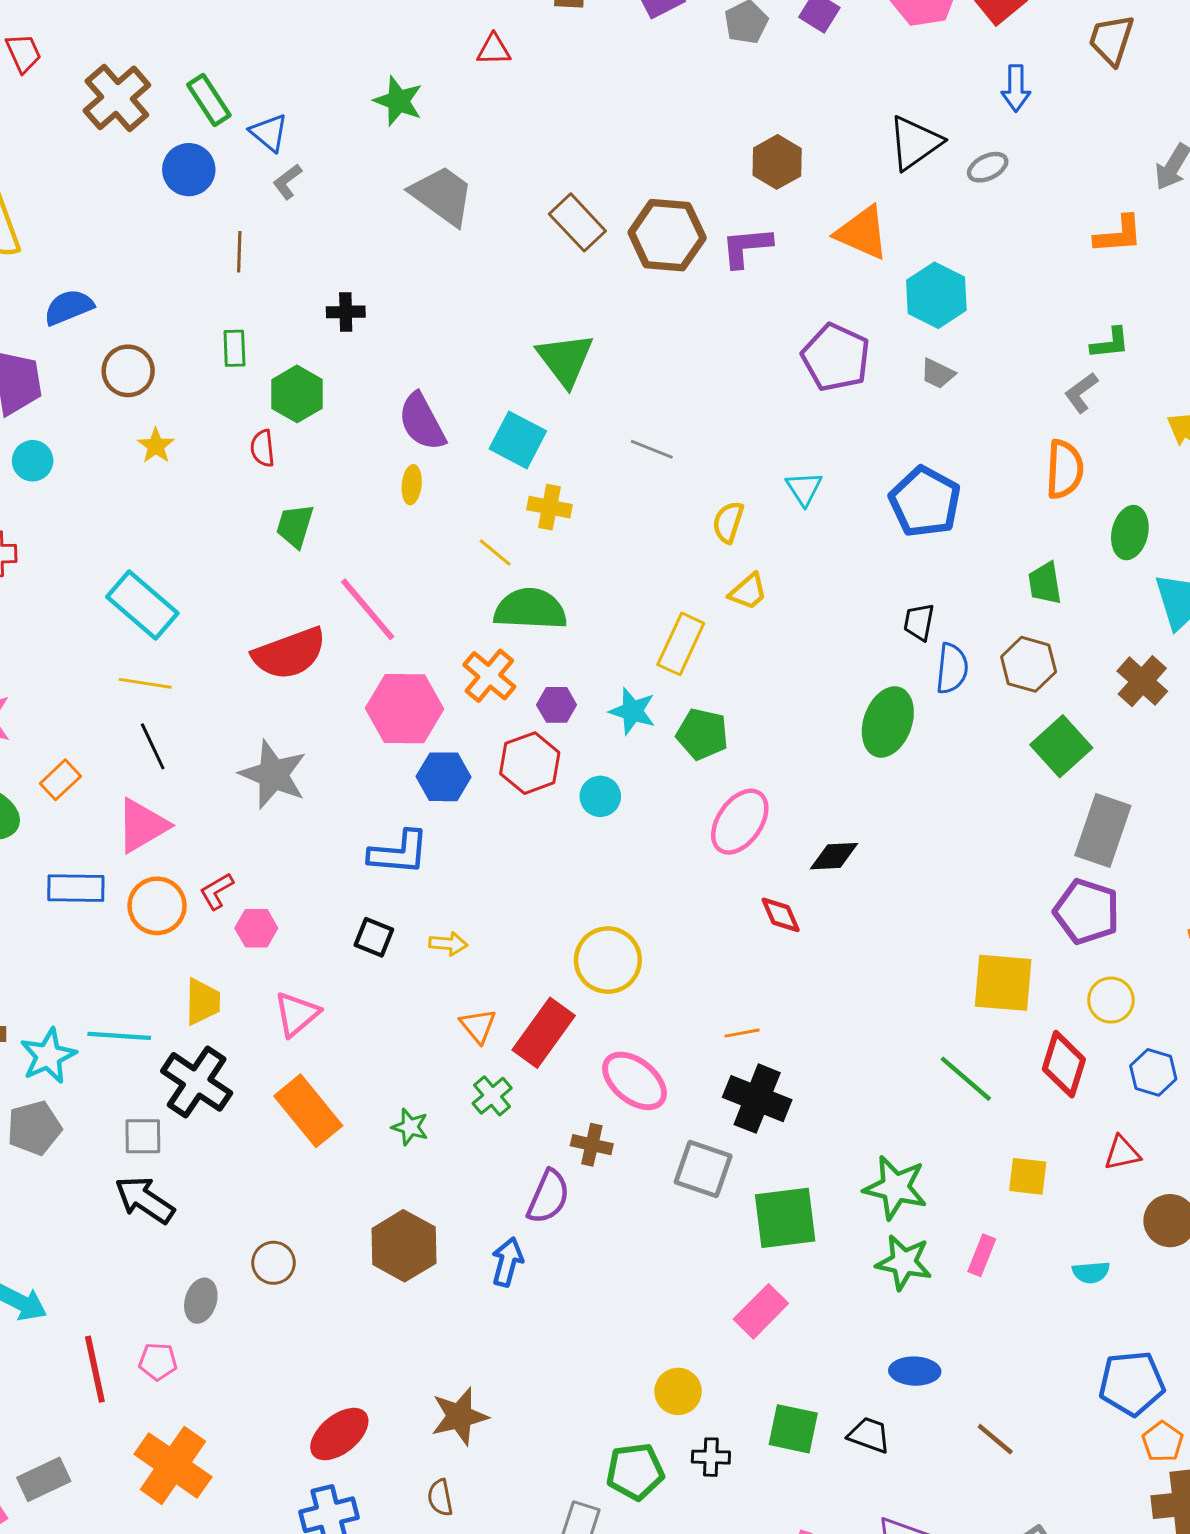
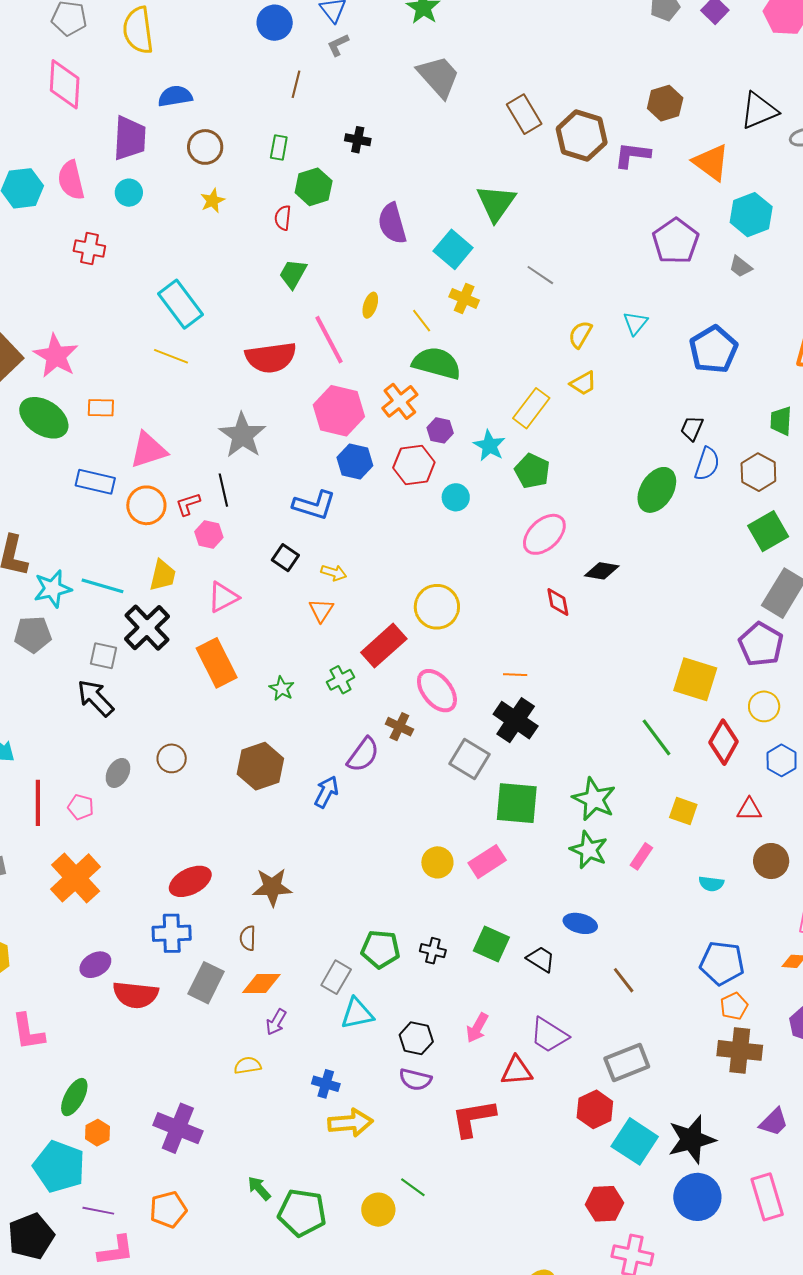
yellow ellipse: (412, 485) -> (370, 305), moved
black line: (153, 746) -> (223, 490), moved
orange rectangle: (60, 780) -> (101, 408), turned 32
orange triangle: (478, 1026) -> (321, 610), moved
yellow circle: (678, 1391) -> (437, 862), moved

